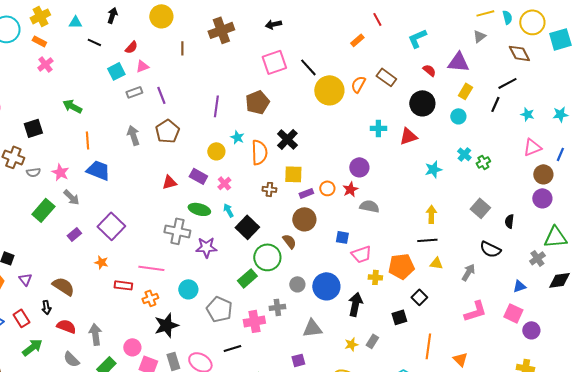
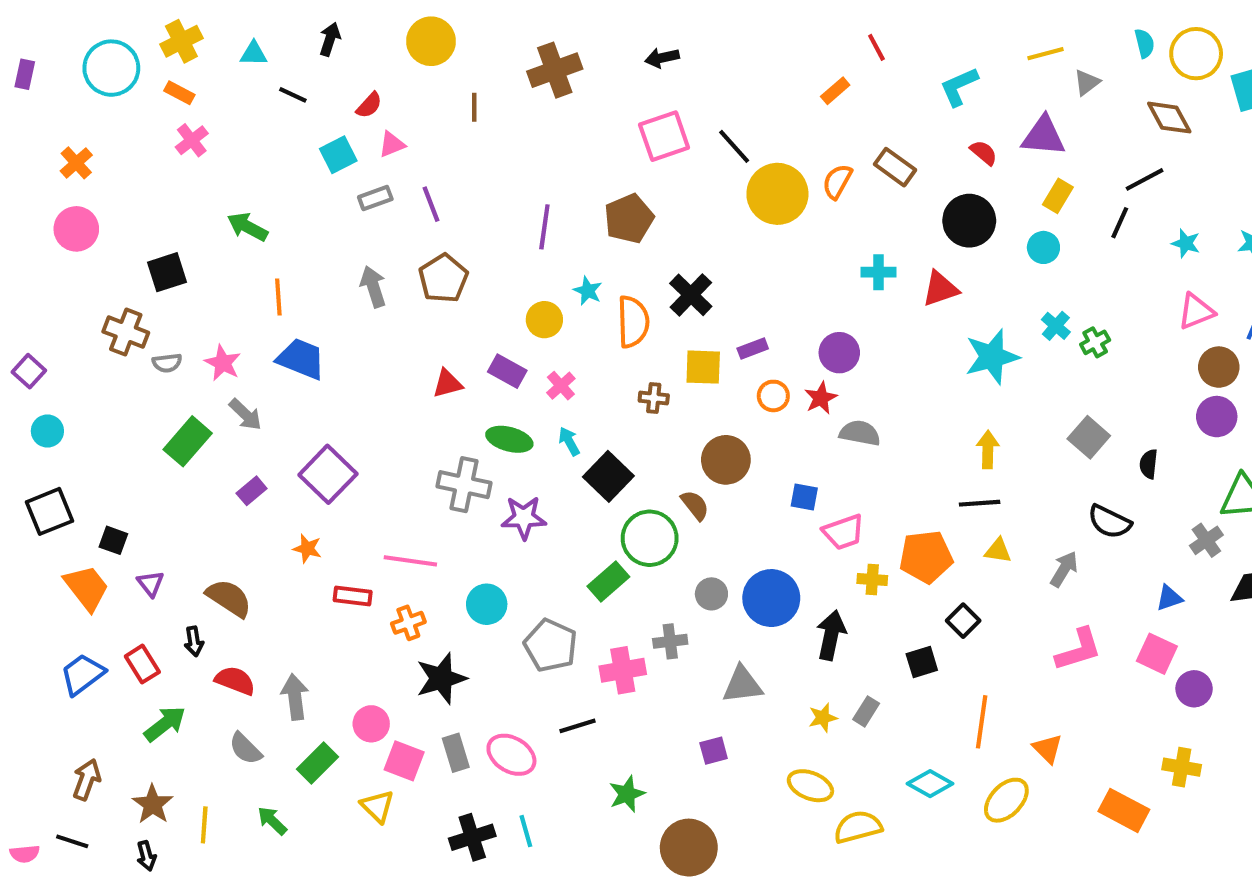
yellow line: (485, 13) -> (1046, 54), moved
cyan star: (433, 169) -> (992, 357), size x1.5
purple rectangle: (306, 193) -> (753, 349), moved

